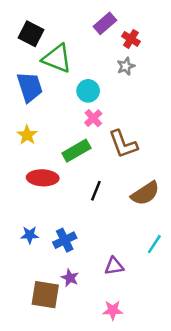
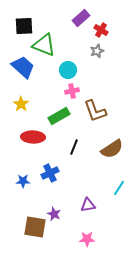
black square: (31, 34) -> (24, 26), turned -30
blue trapezoid: (30, 87) -> (23, 67), turned -30
pink cross: (93, 118) -> (72, 91), turned 32
blue cross: (65, 240) -> (50, 173), moved

